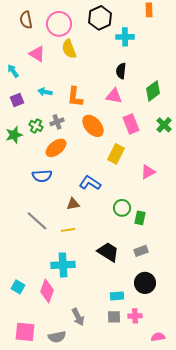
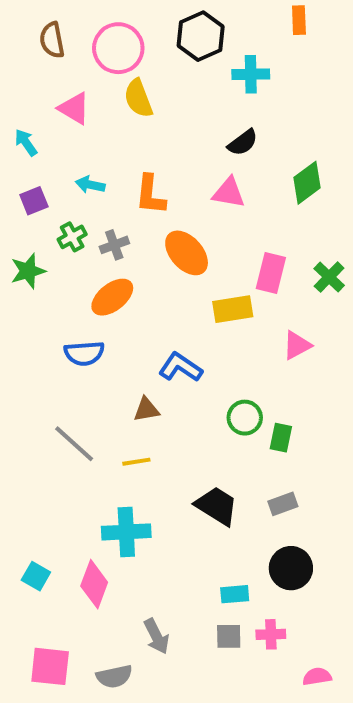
black semicircle: (121, 71) -> (243, 143), turned -133
pink rectangle: (131, 124) -> (271, 273), moved, turned 36
green cross: (164, 125) -> (329, 277), moved
green cross: (36, 126) -> (72, 237), moved, turned 32
yellow rectangle: (116, 154) -> (233, 309), turned 54

